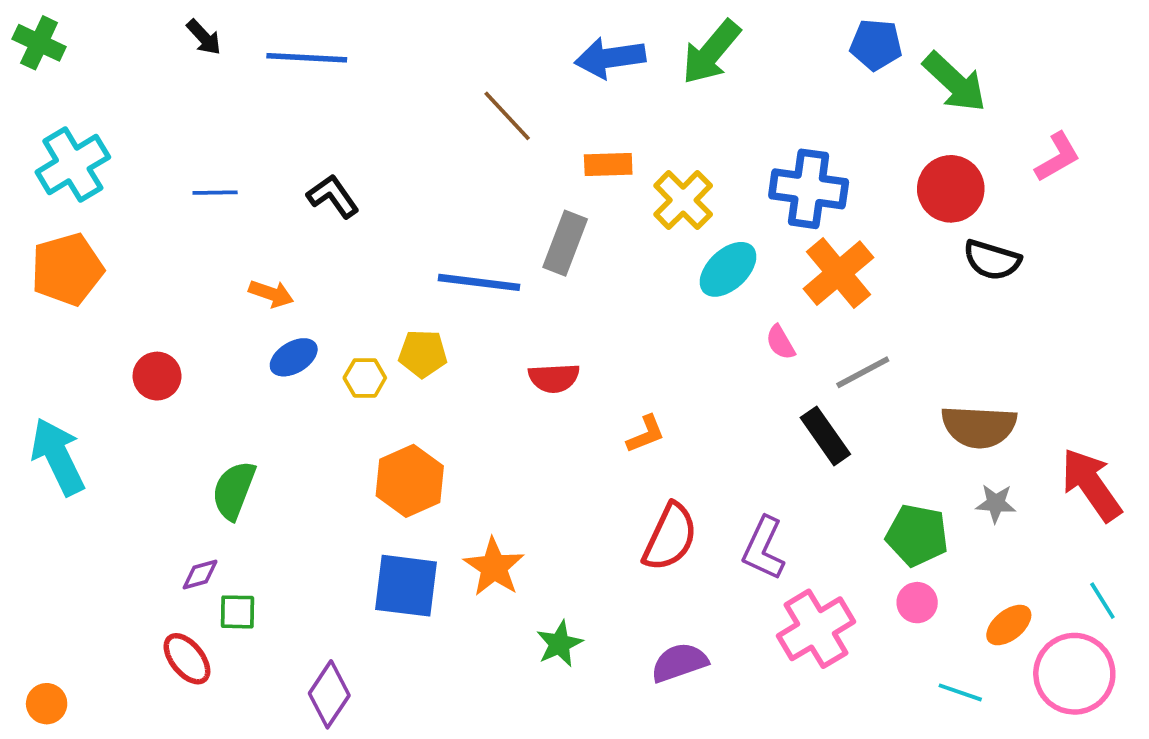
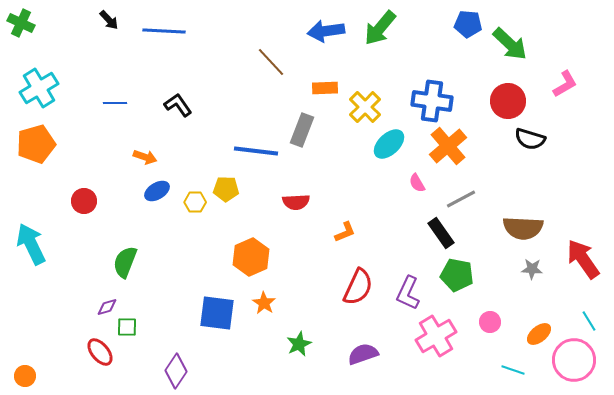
orange hexagon: (410, 481) -> (251, 257), moved
green pentagon: (917, 535) -> (457, 275), moved
orange star: (494, 567) -> (264, 303), size x0.7

